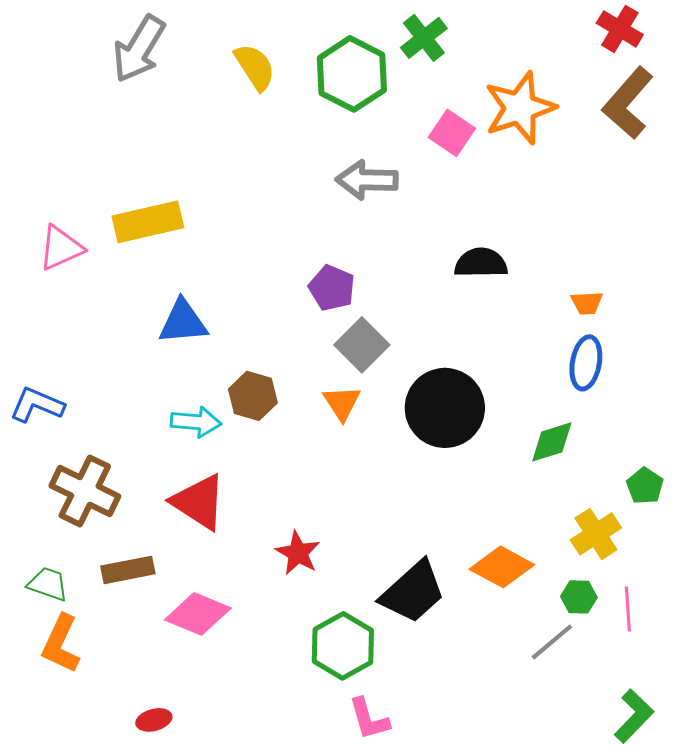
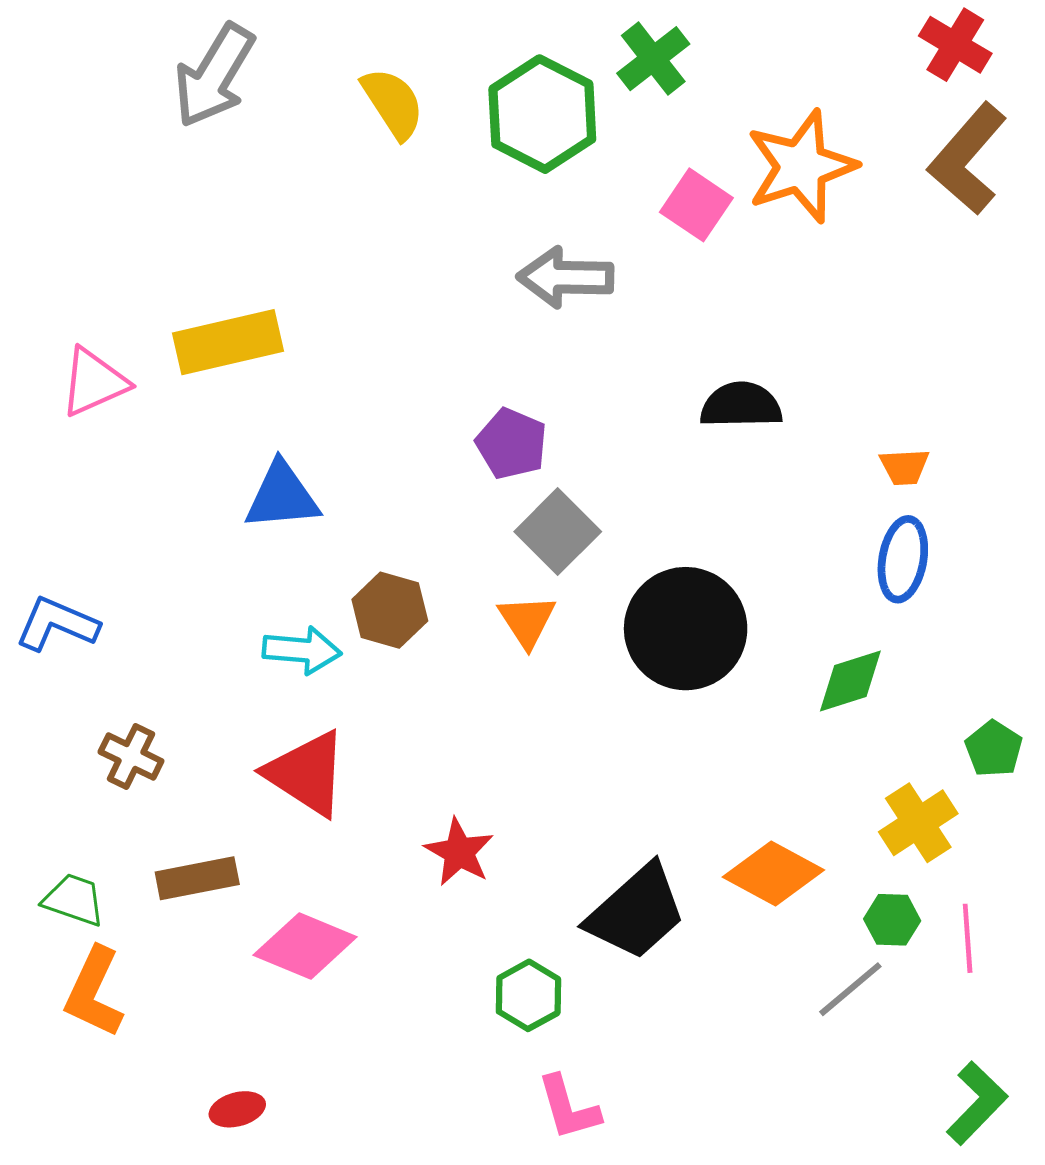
brown cross: (85, 491) -> (131, 756), size x0.6
green hexagon: (343, 646) -> (528, 995), size x0.7

